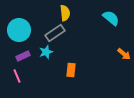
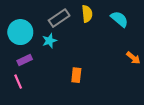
yellow semicircle: (65, 13) -> (87, 14), moved
gray rectangle: (55, 33) -> (59, 18), moved
cyan star: (46, 52) -> (49, 41), moved

